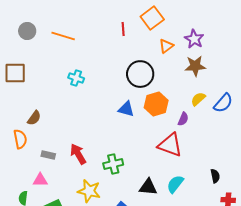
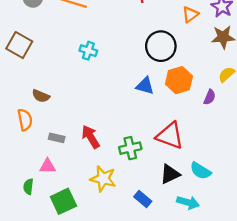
brown square: (15, 73) -> (19, 45), turned 30
brown semicircle: (34, 118) -> (41, 96), turned 77
red triangle: (170, 145) -> (170, 136), moved
cyan semicircle: (175, 184) -> (200, 171), turned -96
black triangle: (148, 187) -> (170, 174), turned -30

